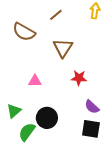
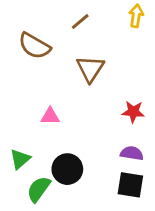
red star: (79, 78) -> (133, 112), moved
purple semicircle: (92, 107) -> (132, 153), turned 147

